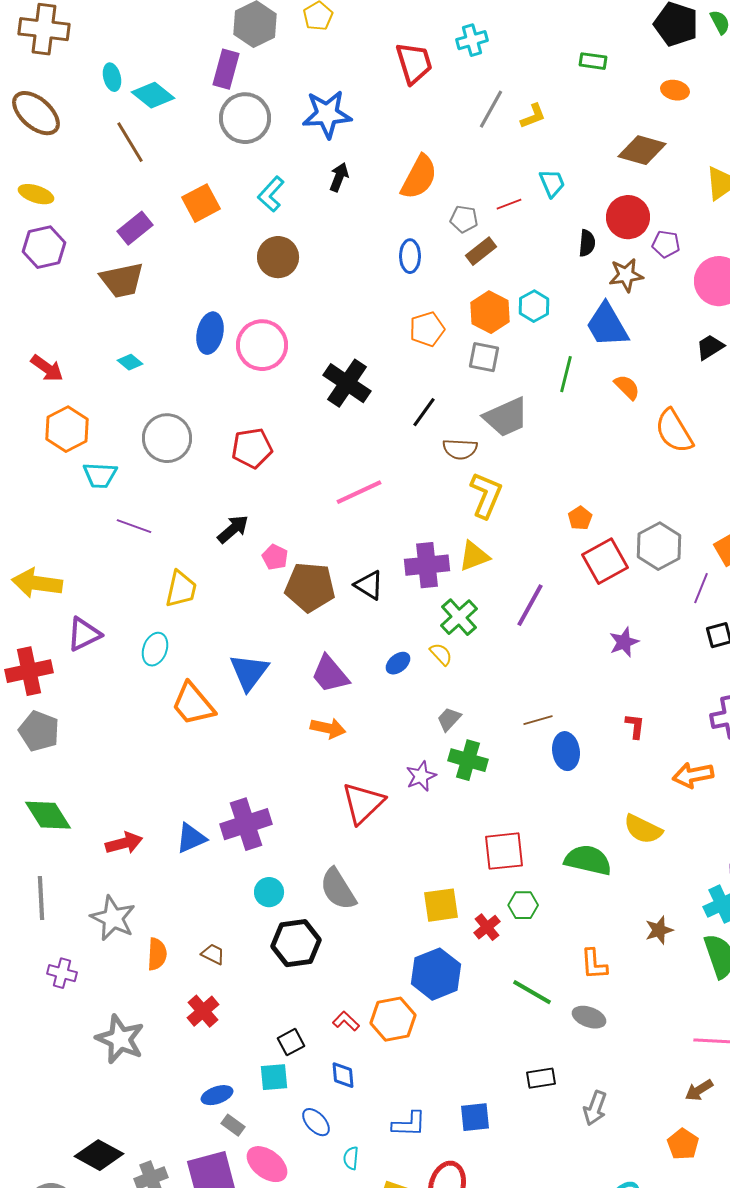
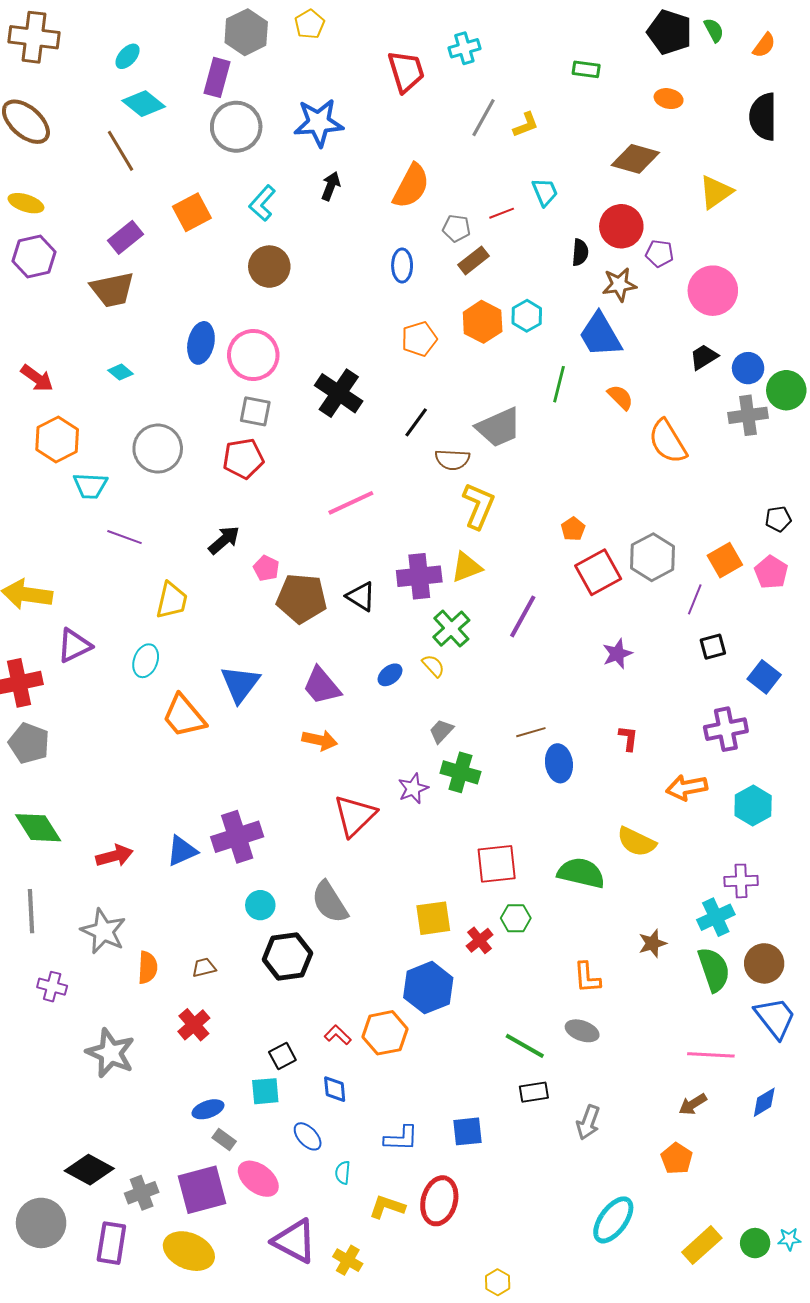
cyan ellipse: (112, 77) -> (128, 56), moved, turned 56
gray square: (484, 357) -> (255, 411), moved
brown trapezoid: (213, 954) -> (204, 967), turned -40
green line: (532, 992) -> (525, 1046), moved

